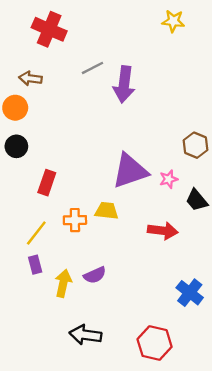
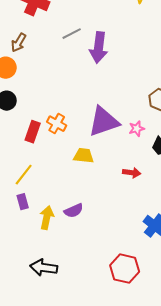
brown arrow: (30, 78) -> (19, 43), turned -66
orange cross: (75, 220) -> (57, 124), moved, turned 30
red arrow: (163, 231) -> (132, 173), size x0.7
black arrow: (85, 335) -> (44, 268), moved

